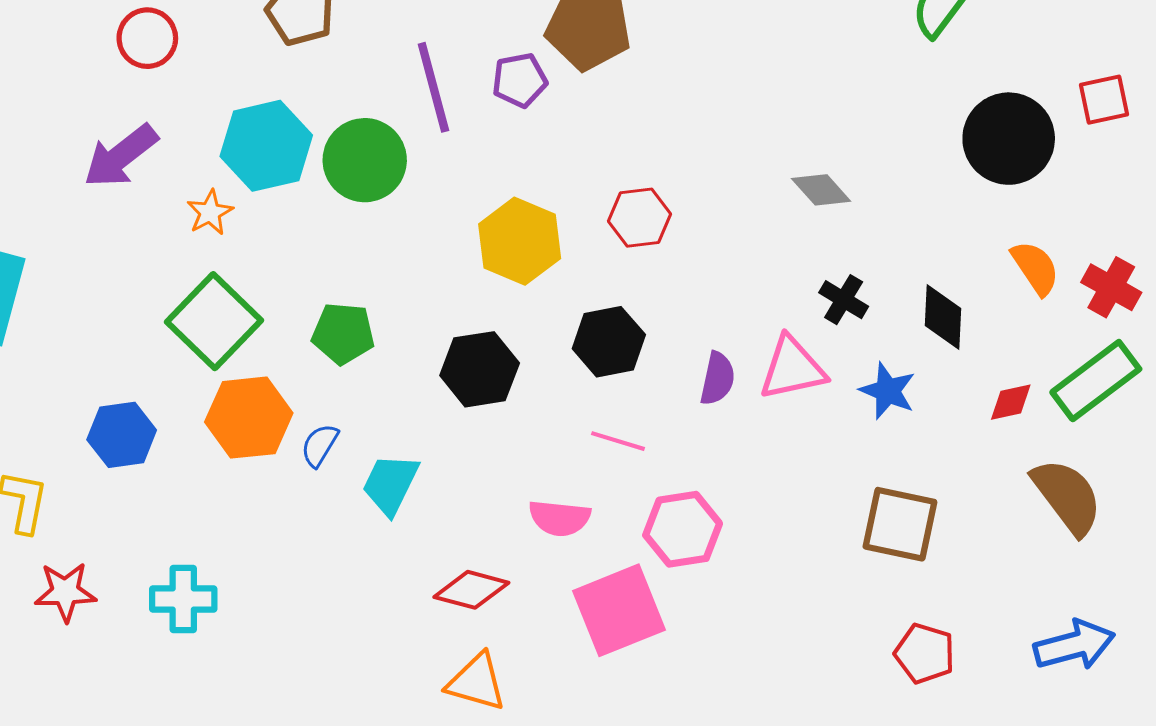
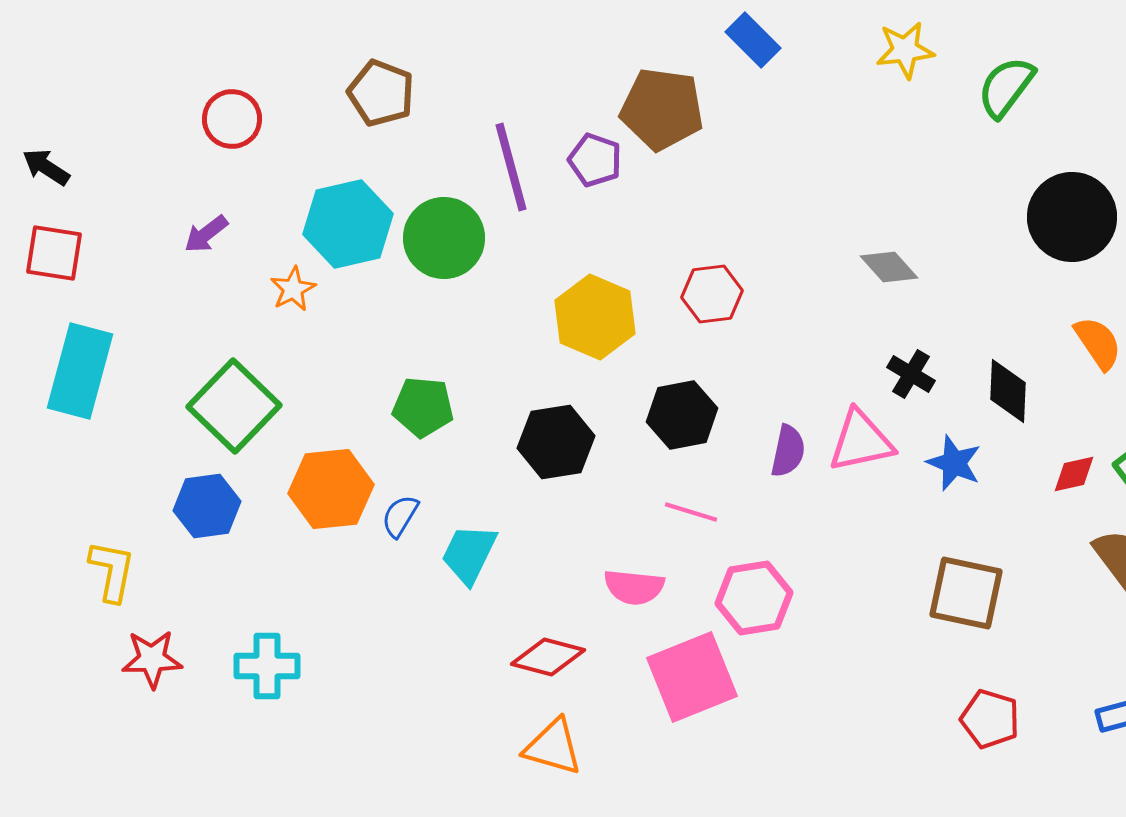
purple pentagon: (520, 80) -> (595, 160), turned 30
purple arrow: (121, 156) -> (206, 234), size x0.6
green square: (214, 321) -> (234, 406), moved

